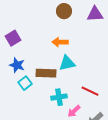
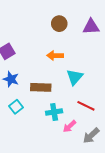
cyan triangle: (67, 63) -> (75, 77), moved, turned -36
cyan square: (25, 83) -> (16, 107), moved

